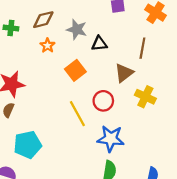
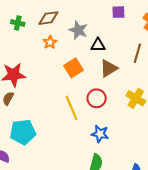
brown triangle: (124, 73) -> (109, 68), moved
blue star: (111, 139) -> (100, 134), size x0.7

